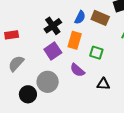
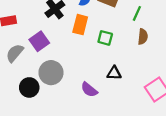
purple square: (53, 51) -> (39, 41), moved
purple semicircle: (77, 70) -> (89, 90), moved

